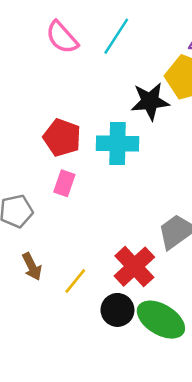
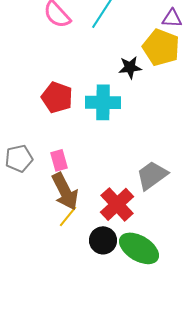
black star: (150, 101) -> (130, 67), size x0.7
pink rectangle: (64, 183) -> (59, 160), moved, turned -35
brown arrow: (32, 267) -> (65, 191), moved, size x1.6

